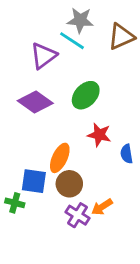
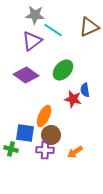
gray star: (80, 20) -> (35, 15), moved
blue semicircle: (127, 154) -> (85, 90), moved
purple cross: (77, 215) -> (45, 150), moved, turned -30

